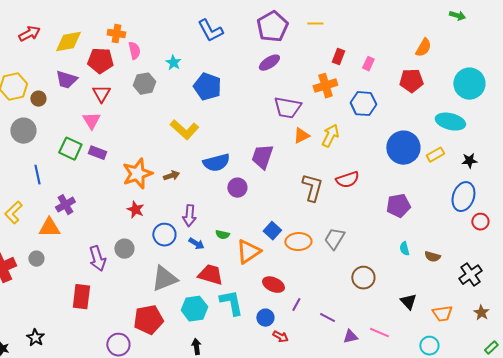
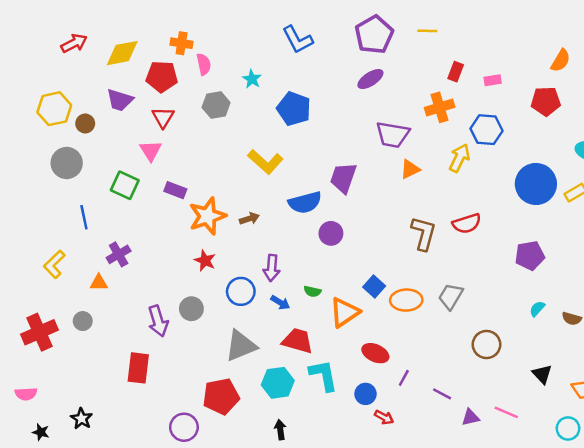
pink rectangle: (368, 64) -> (493, 80), turned 56
yellow arrow: (330, 136) -> (459, 158), moved
purple rectangle: (97, 153) -> (175, 190), moved
purple trapezoid: (262, 157) -> (343, 178), moved
orange triangle: (49, 228) -> (99, 283), size x0.7
cyan semicircle: (404, 249) -> (537, 309), turned 56

